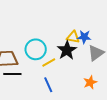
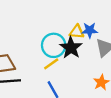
cyan circle: (36, 49) -> (54, 45), moved

